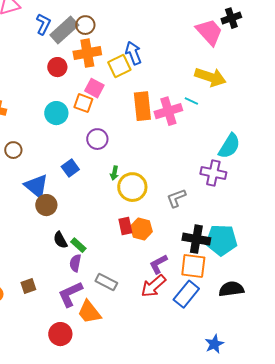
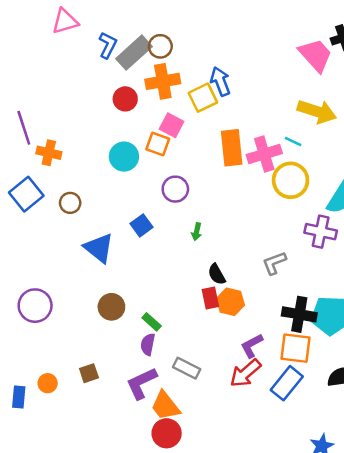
yellow circle: (132, 187) -> (291, 180), moved
brown circle: (46, 205) -> (111, 307), moved
black semicircle: (60, 240) -> (217, 274), moved
red circle: (60, 334) -> (167, 433), moved

